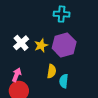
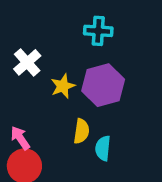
white cross: (21, 43) -> (27, 62), moved
pink arrow: (17, 75) -> (20, 138), turned -56

